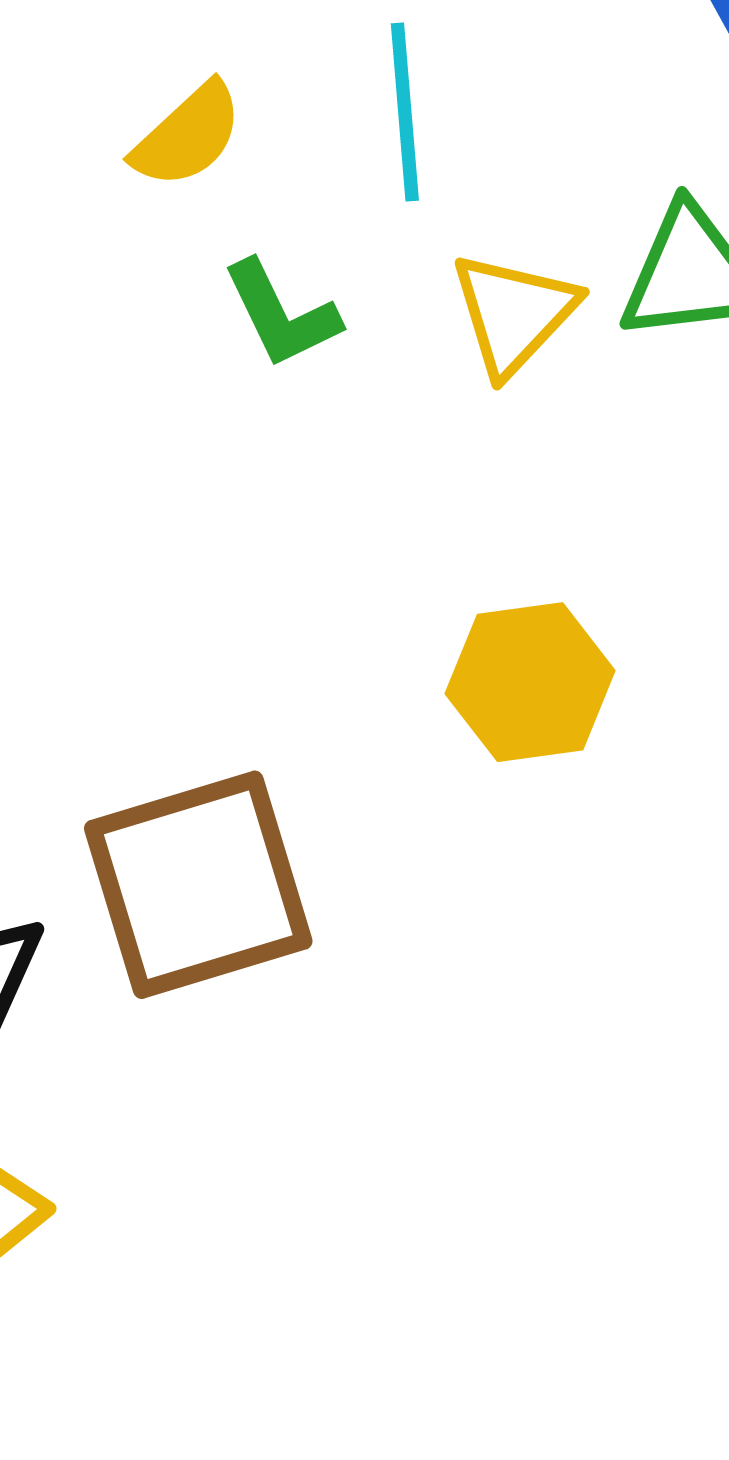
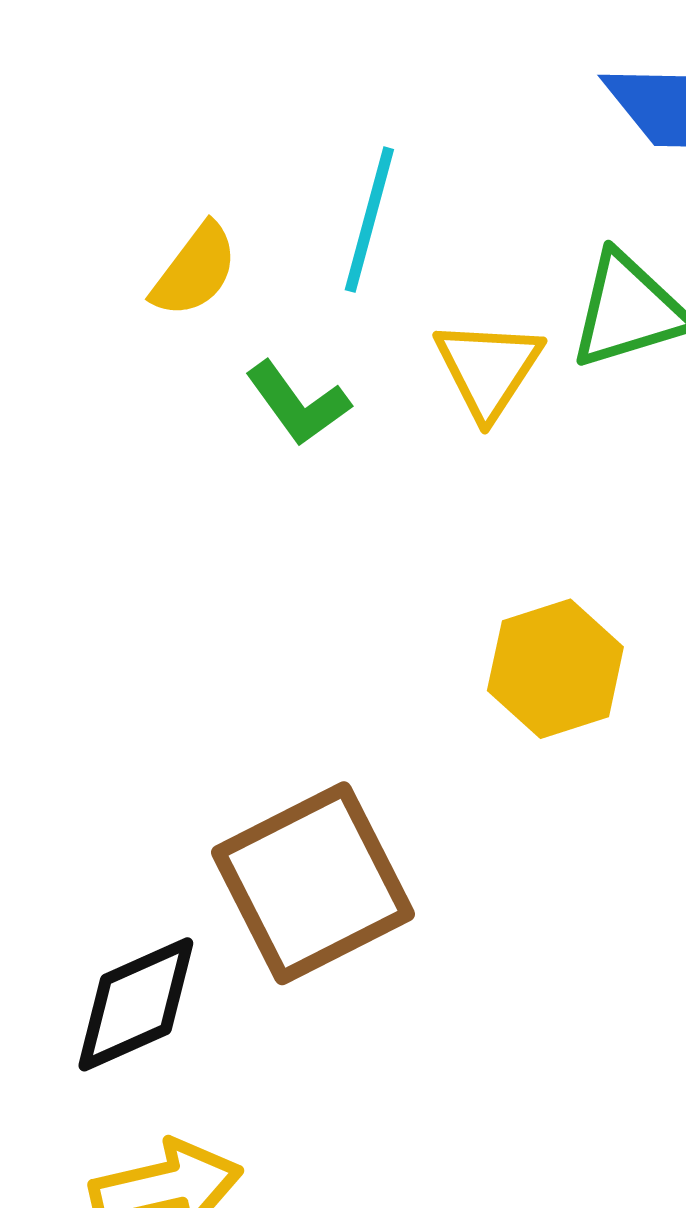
cyan line: (405, 112) -> (369, 220), turned 30

